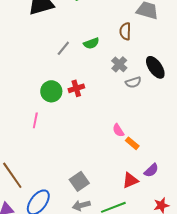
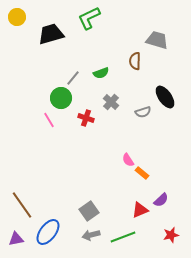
gray cross: (119, 64) -> (111, 102), moved
red cross: (76, 88) -> (86, 118), turned 35
green circle: (51, 91) -> (61, 98), moved
pink line: (35, 120) -> (49, 120), moved, turned -42

